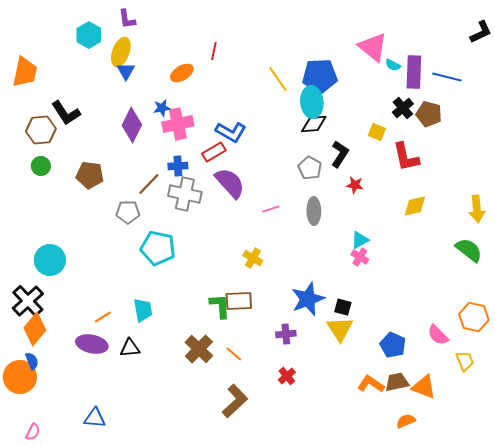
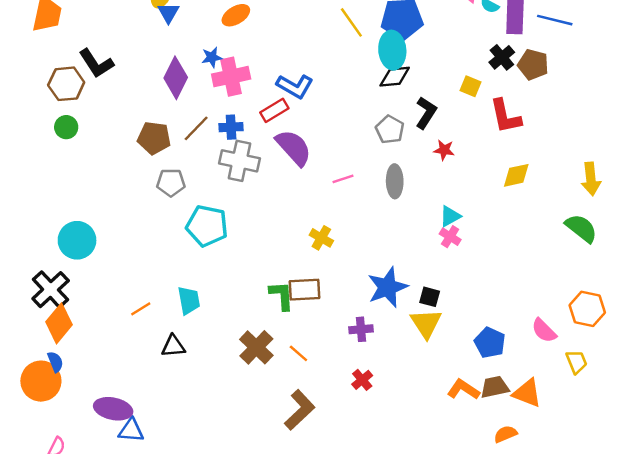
brown pentagon: (90, 175) -> (154, 138), moved
brown line: (149, 184) -> (196, 128), moved
purple ellipse: (92, 344) -> (113, 409), moved

